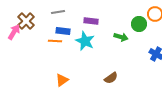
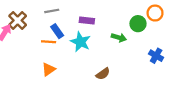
blue rectangle: (63, 31) -> (57, 31), turned 48
brown semicircle: (111, 78) -> (103, 74), moved
orange triangle: (62, 80) -> (49, 69), moved

